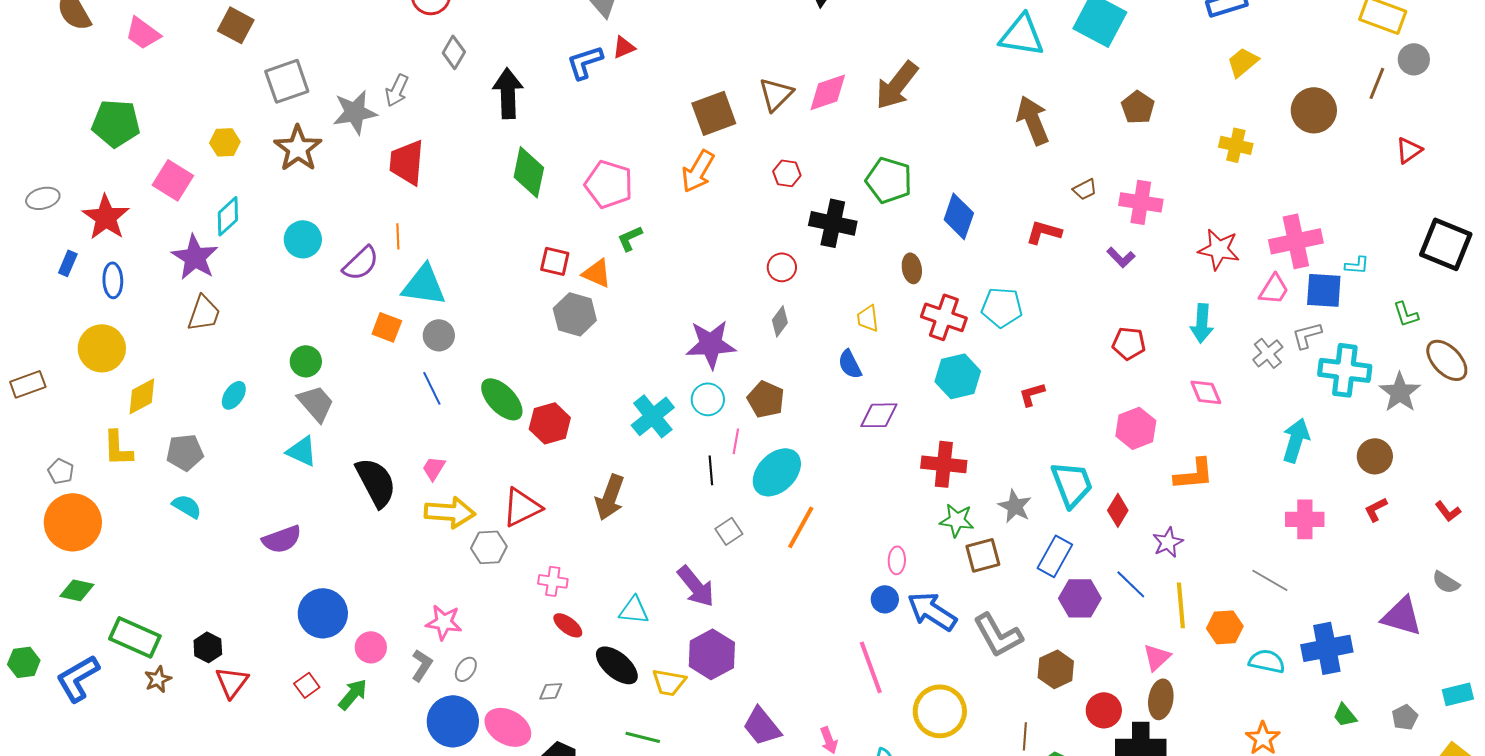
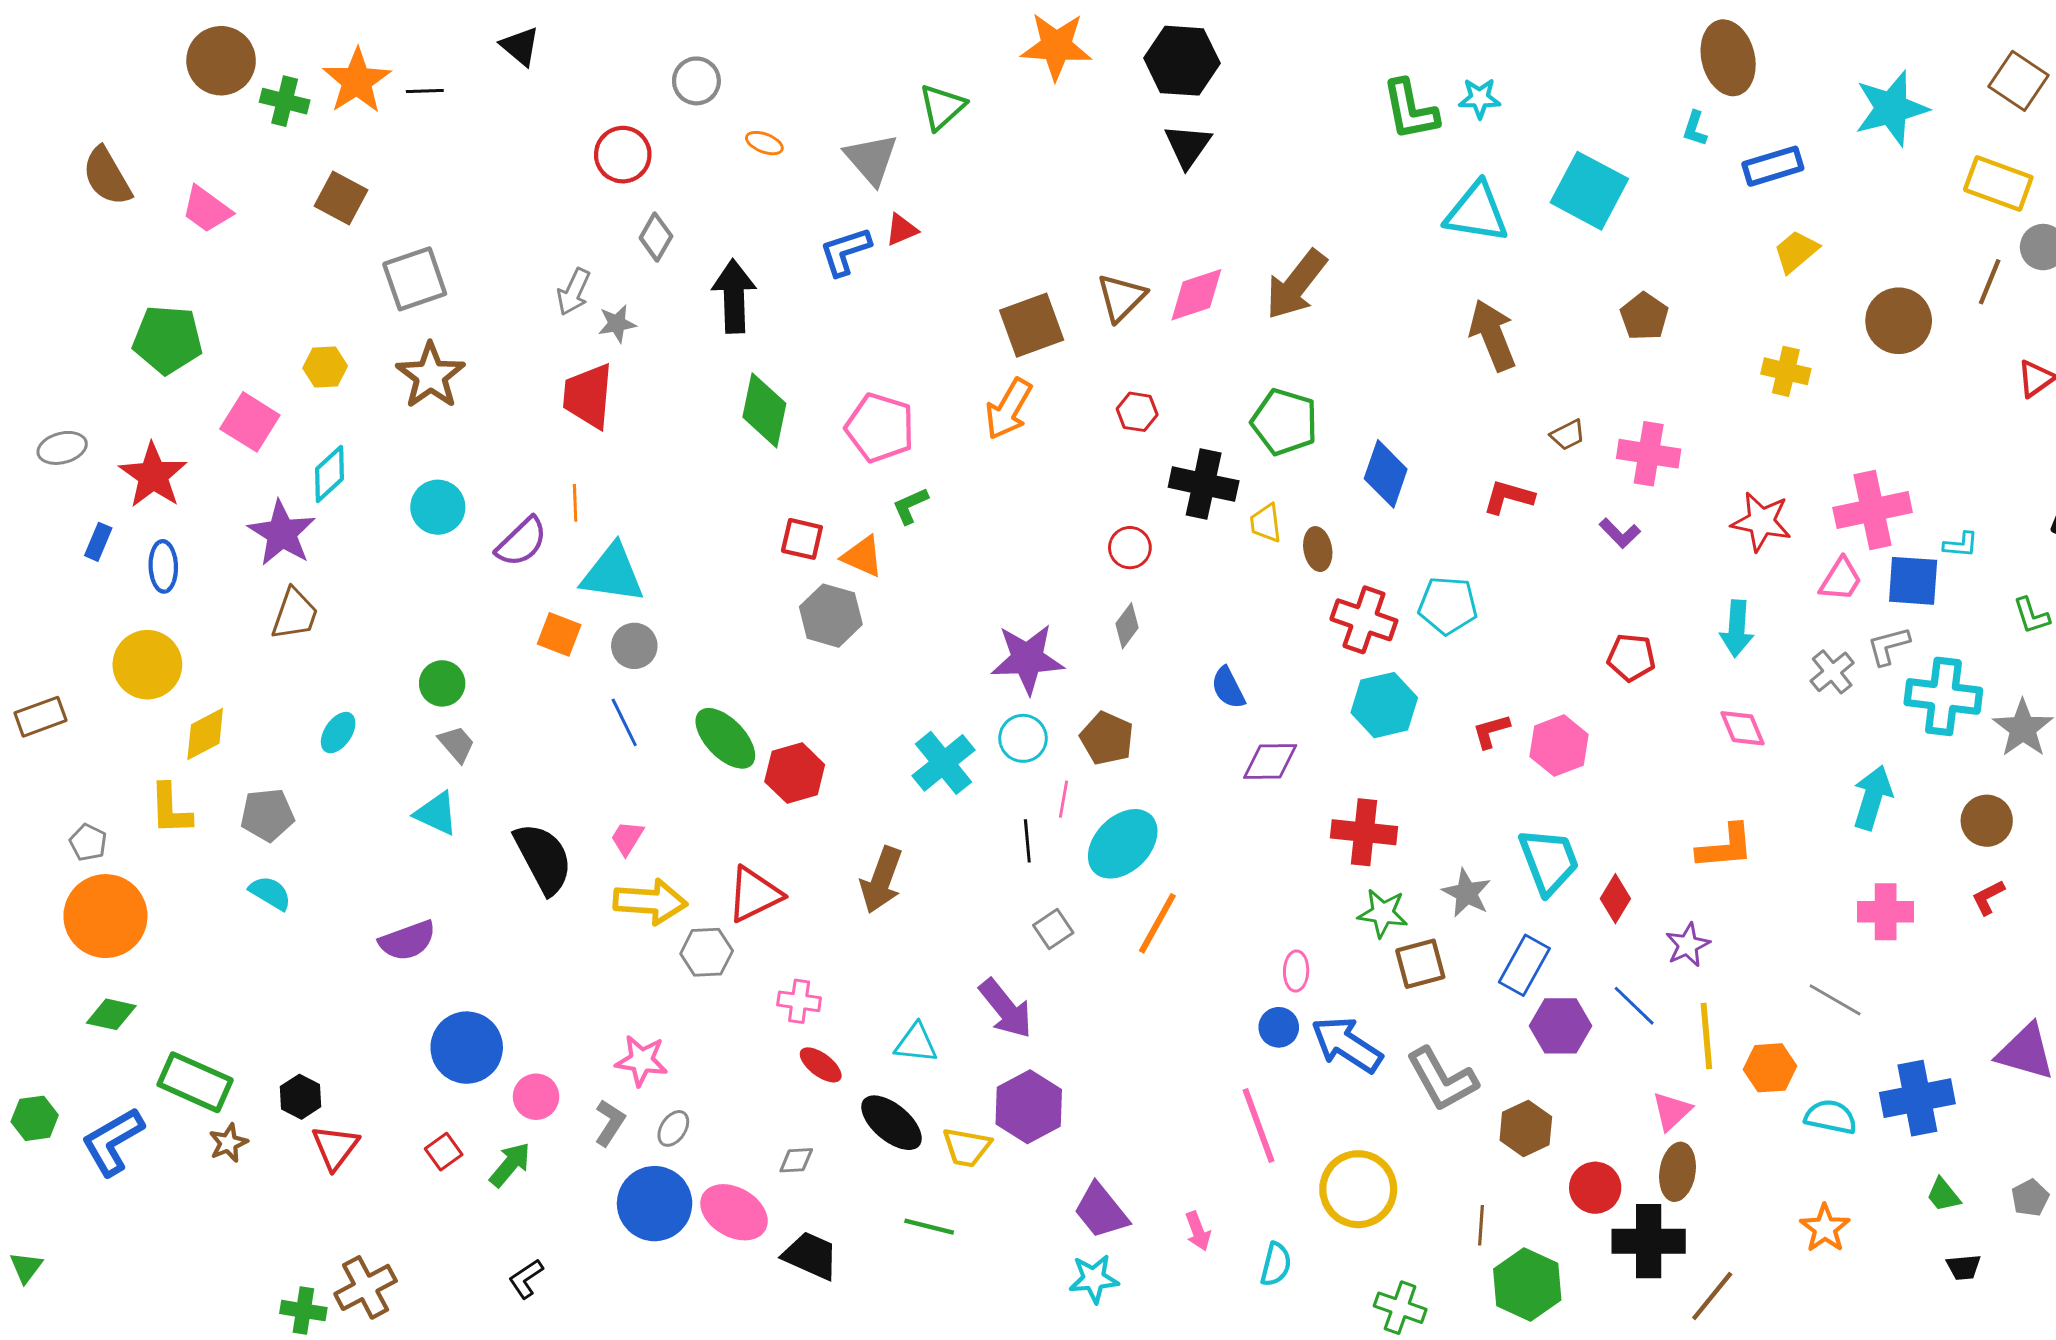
gray star: (355, 112) -> (617, 324), moved, size x0.6
yellow trapezoid: (868, 318) -> (1266, 523), moved
gray trapezoid: (316, 403) -> (457, 744), size x0.7
pink hexagon: (1136, 428) -> (1559, 746), moved

